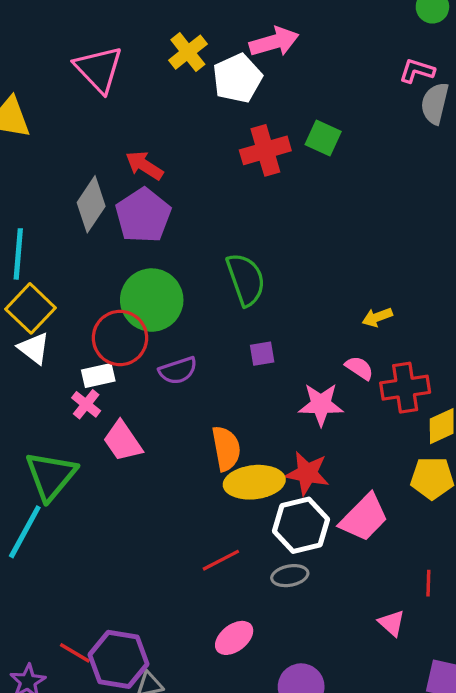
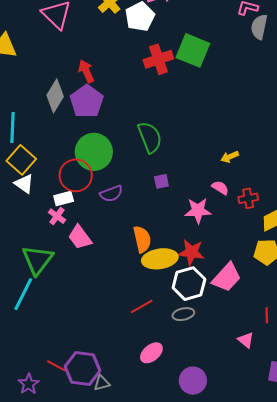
green square: (323, 138) -> (193, 50), size x1.6
red arrow: (144, 165) -> (86, 71), turned 35
red cross: (405, 388) -> (248, 198), size x0.7

